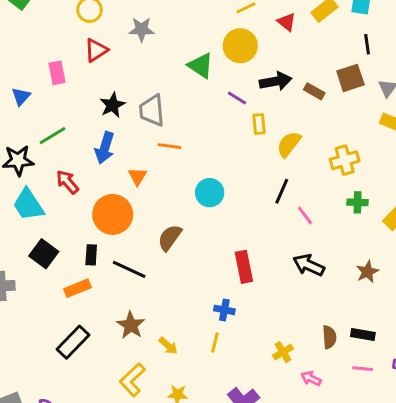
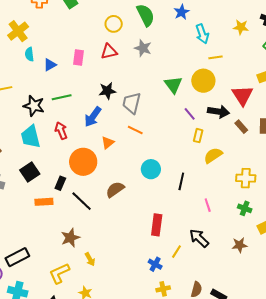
red triangle: (287, 22) -> (242, 95), moved, size x1.6
black line: (282, 191) -> (181, 181), moved, turned -30
brown star: (367, 272) -> (239, 245), moved
blue cross: (224, 310) -> (155, 264), moved
black rectangle: (73, 342) -> (17, 257), moved
yellow line: (215, 343) -> (177, 252), moved

